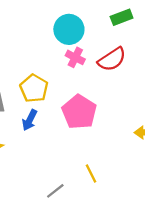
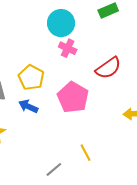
red semicircle: (112, 59) -> (108, 68), moved
blue arrow: (30, 120) -> (28, 106), turned 90

